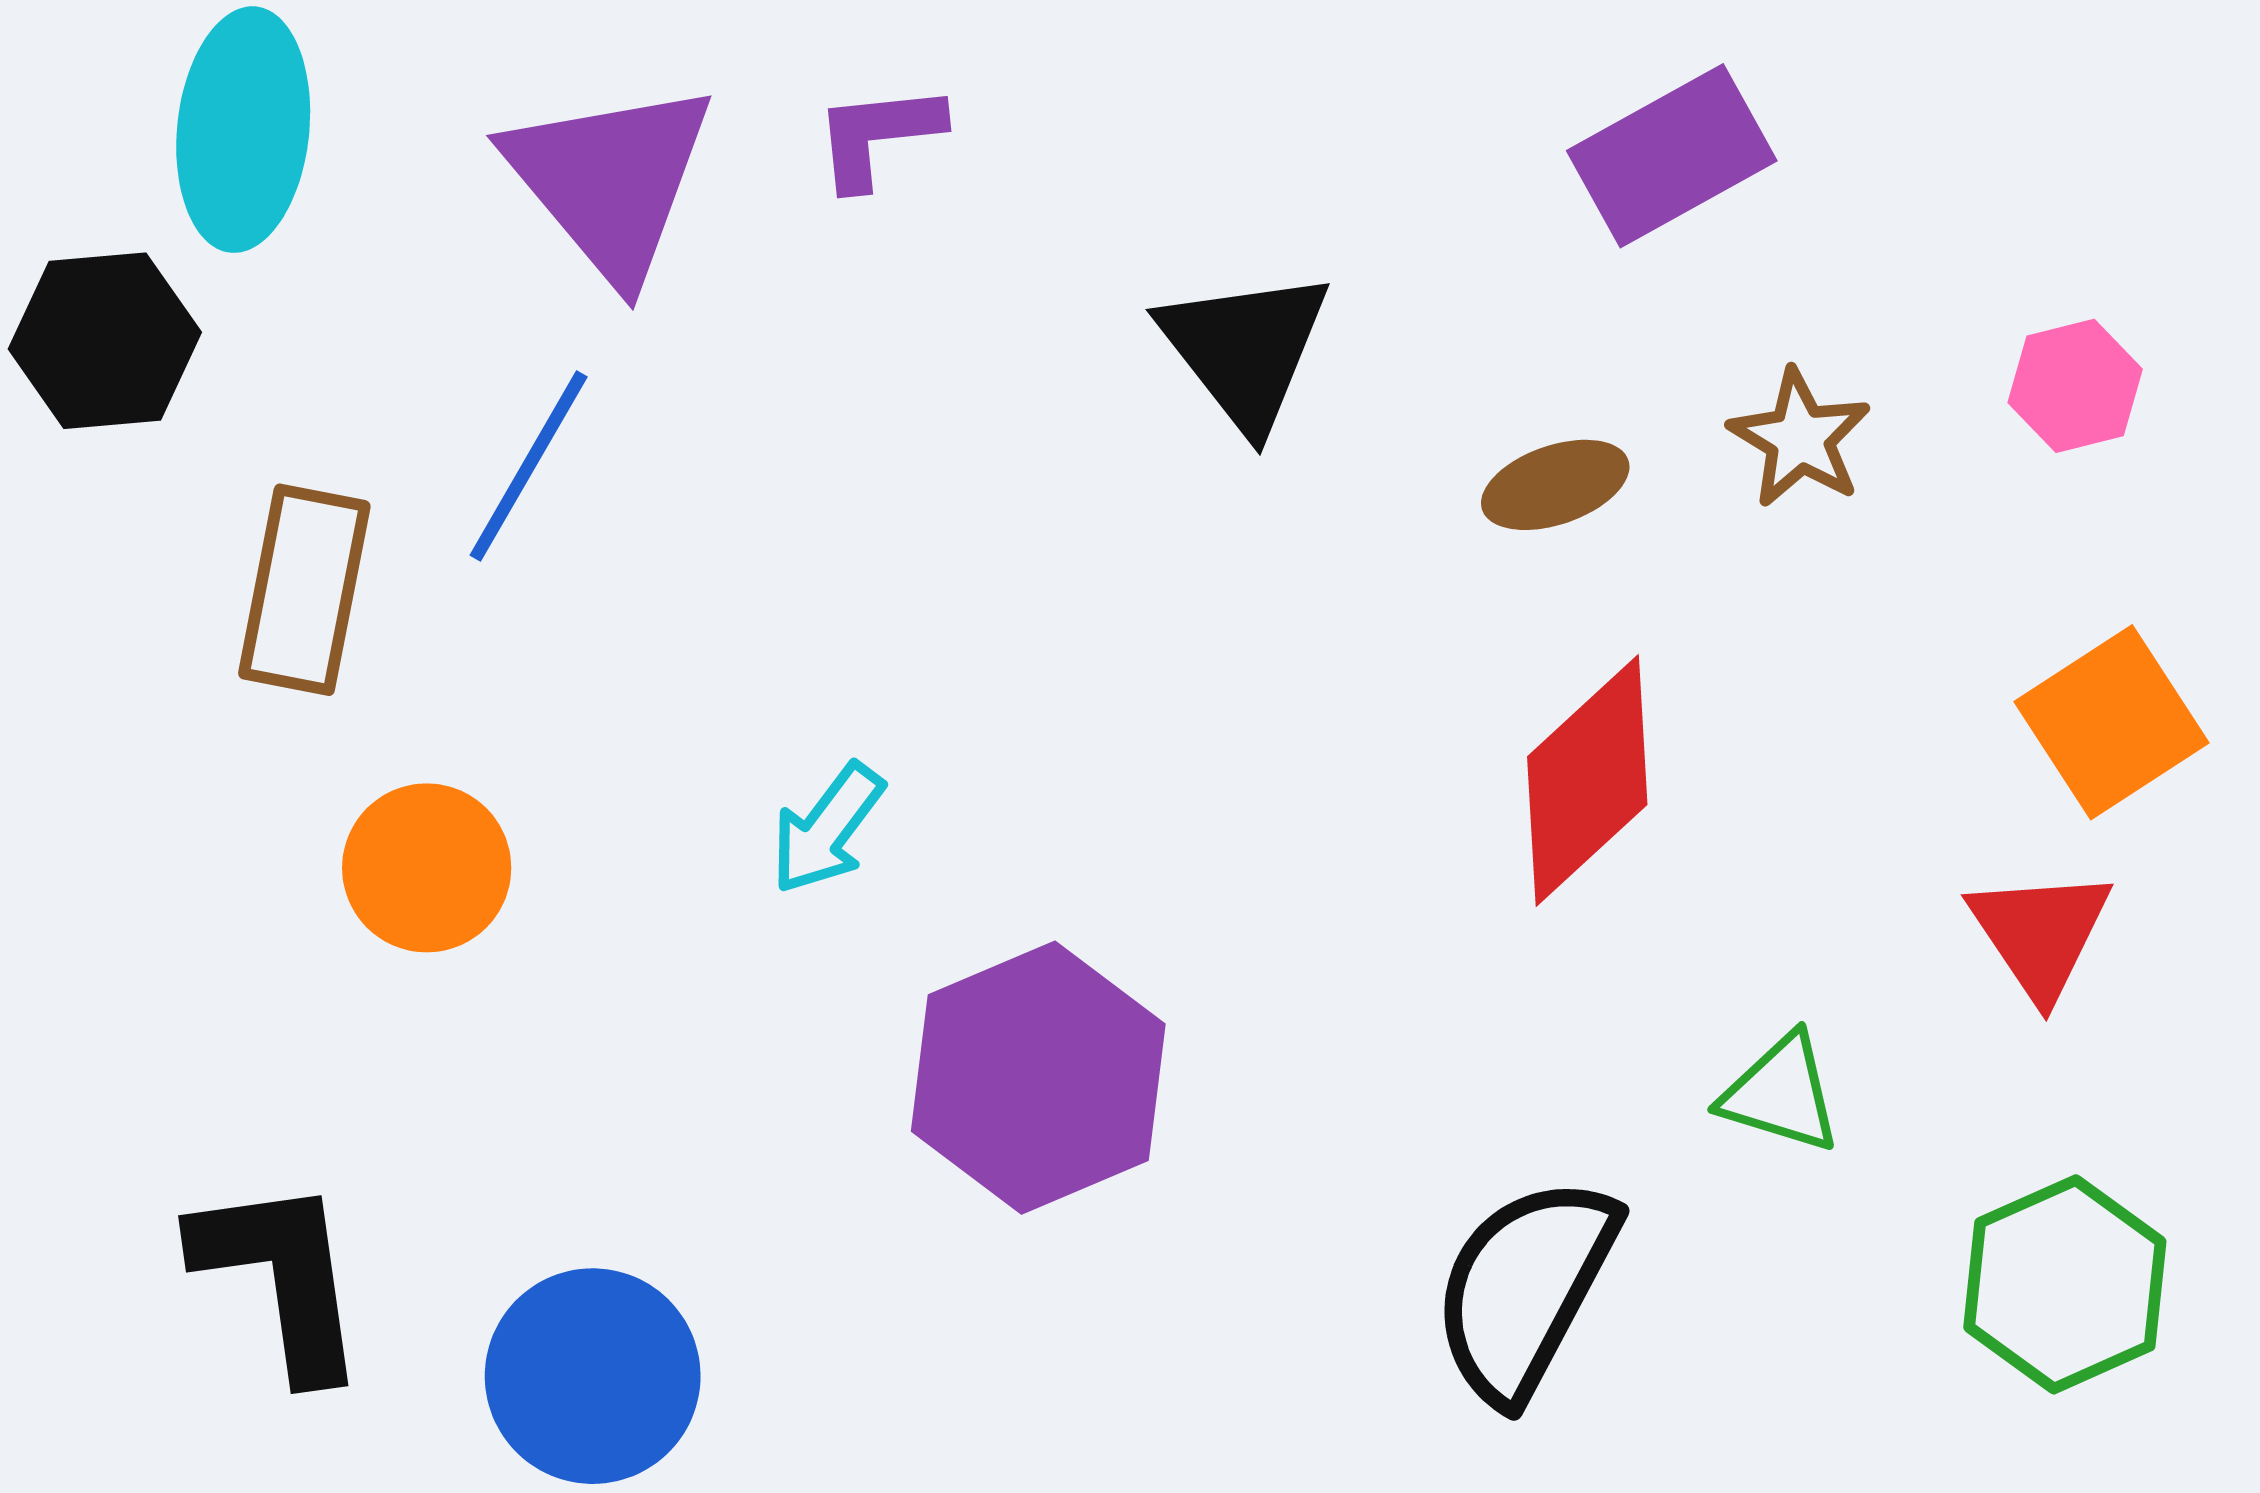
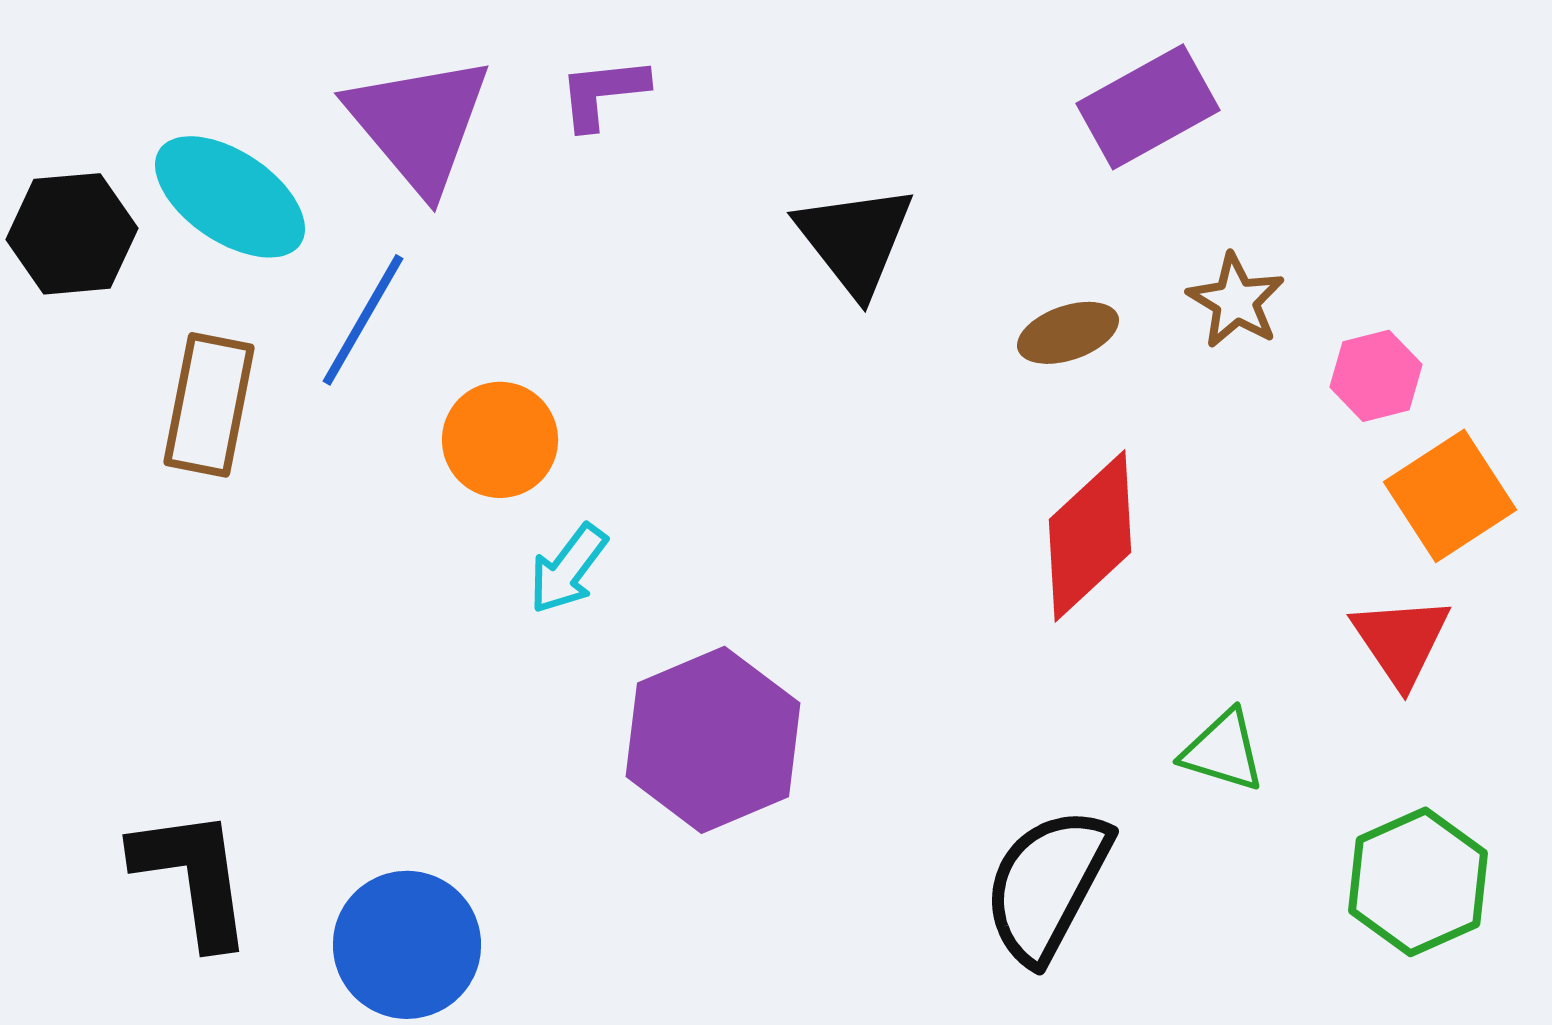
cyan ellipse: (243, 130) -> (230, 197), moved, turned -62
pink hexagon: (2075, 386) -> (1376, 376), moved
orange circle: (427, 868) -> (500, 440), moved

